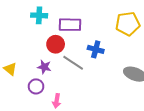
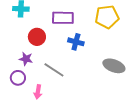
purple rectangle: (70, 25) -> (63, 18), moved
gray line: (73, 63) -> (54, 70), moved

